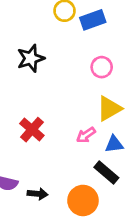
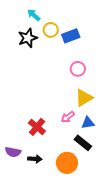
black star: (31, 58) -> (28, 38), moved
red cross: (32, 130) -> (37, 127), moved

